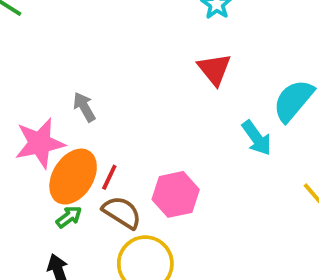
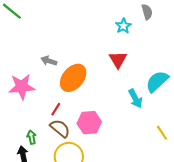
gray arrow: (84, 107) -> (49, 61), moved, turned -49
orange ellipse: (73, 177) -> (73, 78), moved
green arrow: (69, 217) -> (32, 137), moved, turned -72

